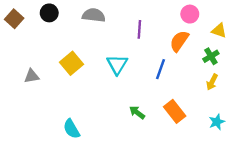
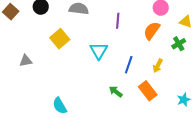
yellow square: (71, 63) -> (60, 39), moved
blue line: (161, 69) -> (129, 65), moved
yellow arrow: (212, 82) -> (158, 66), moved

